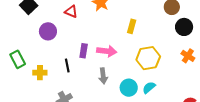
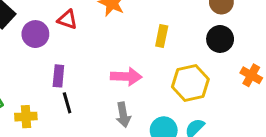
black circle: (184, 27) -> (220, 39), moved
purple circle: (48, 31) -> (35, 34), moved
purple rectangle: (84, 51) -> (58, 76), moved

